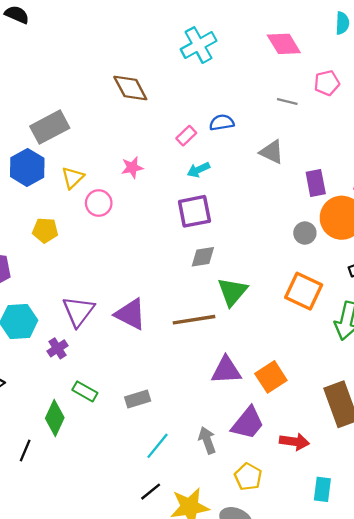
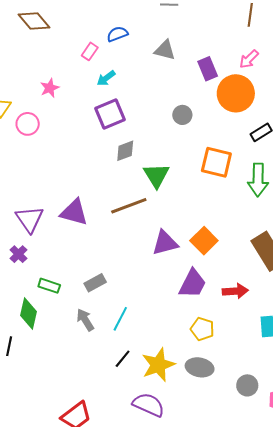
gray circle: (305, 233) -> (182, 115), moved
gray arrow: (207, 440) -> (85, 320), moved

